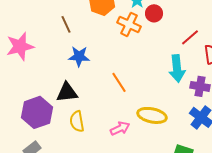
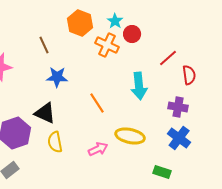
cyan arrow: (177, 68) -> (139, 86), moved
black triangle: (67, 92) -> (45, 113), turned 30

